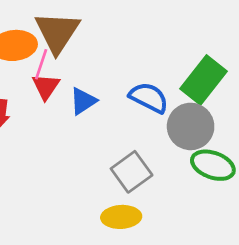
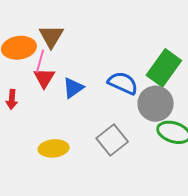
brown triangle: (57, 32) -> (51, 36), size x0.7
yellow ellipse: (121, 217) -> (54, 148), moved

